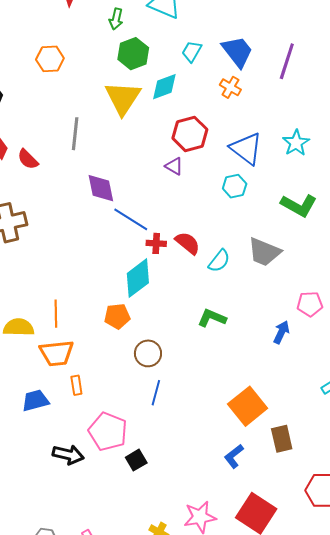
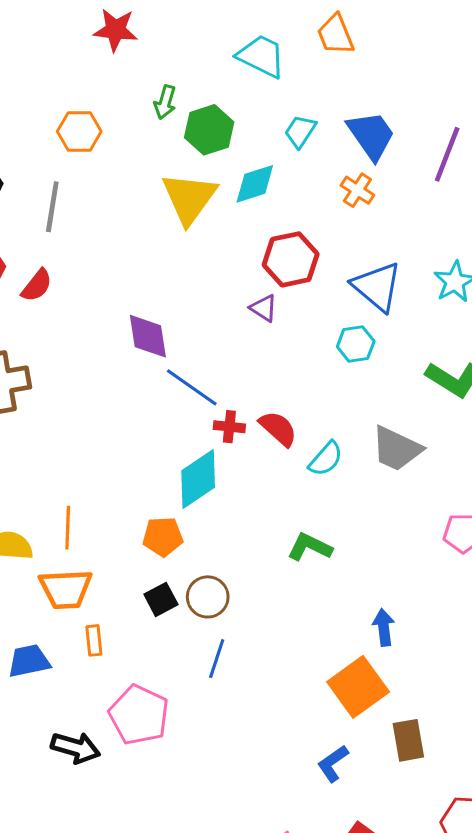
green arrow: (116, 19) -> (165, 102), moved
gray line: (75, 134) -> (52, 207), moved
red semicircle: (28, 159) -> (37, 285), turned -100
blue arrow: (281, 332) -> (384, 627), moved, turned -35
black square: (136, 460) -> (161, 599), moved

